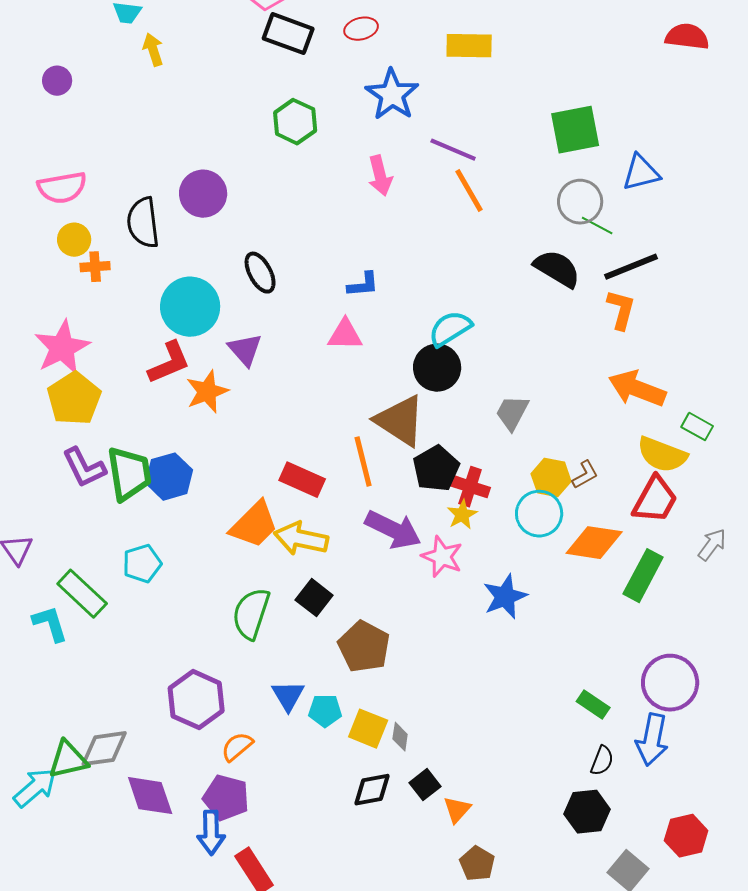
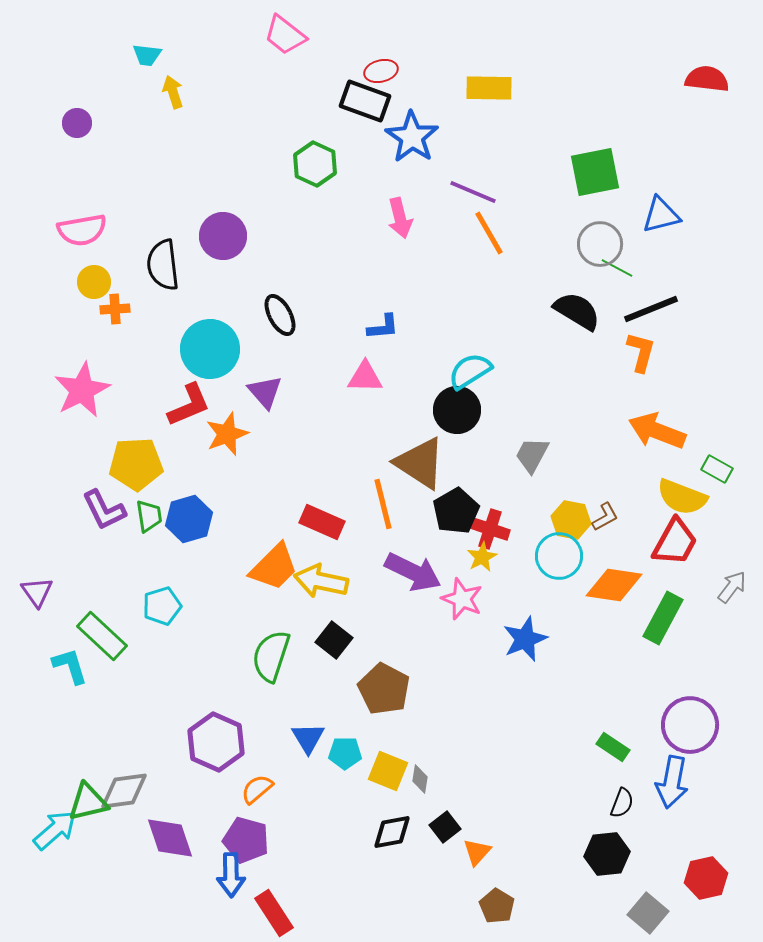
black rectangle: (288, 34) -> (365, 101), moved
yellow pentagon: (74, 399) -> (136, 464), moved, turned 30
green trapezoid: (129, 474) -> (149, 516), size x0.6

